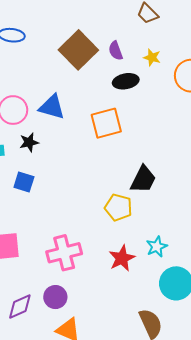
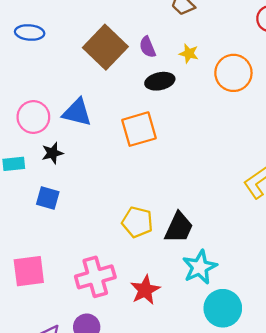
black trapezoid: (143, 179) -> (179, 228), moved
yellow pentagon: (118, 207) -> (137, 222), moved
cyan star: (157, 247) -> (200, 267), size x1.4
red star: (122, 258) -> (145, 290), moved

